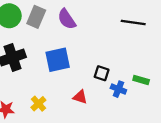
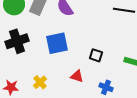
blue cross: (118, 89) -> (106, 87), moved

